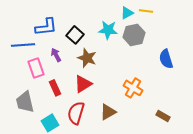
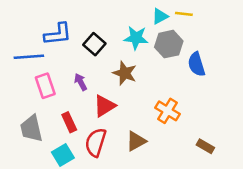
purple arrow: (56, 55) -> (81, 82), moved
brown star: (87, 58) -> (125, 73), moved
blue semicircle: (166, 59) -> (196, 64), moved
red rectangle: (55, 88) -> (69, 122), moved

